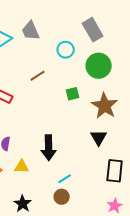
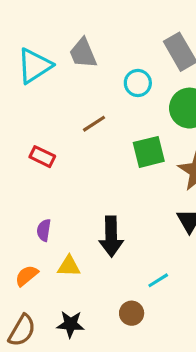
green square: (73, 94) -> (149, 152), size x1.5
cyan line: (65, 179) -> (158, 280), moved
black star: (23, 204) -> (70, 324), turned -30

